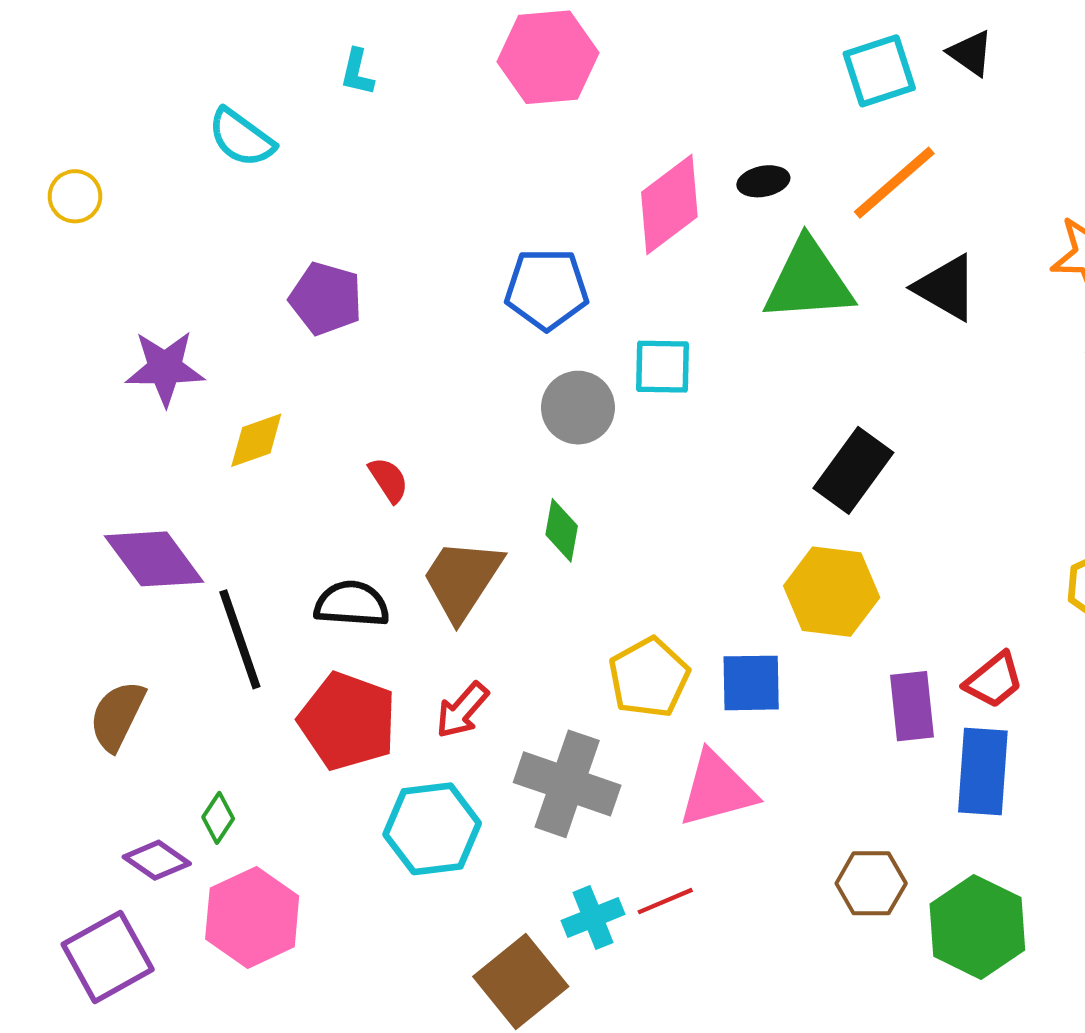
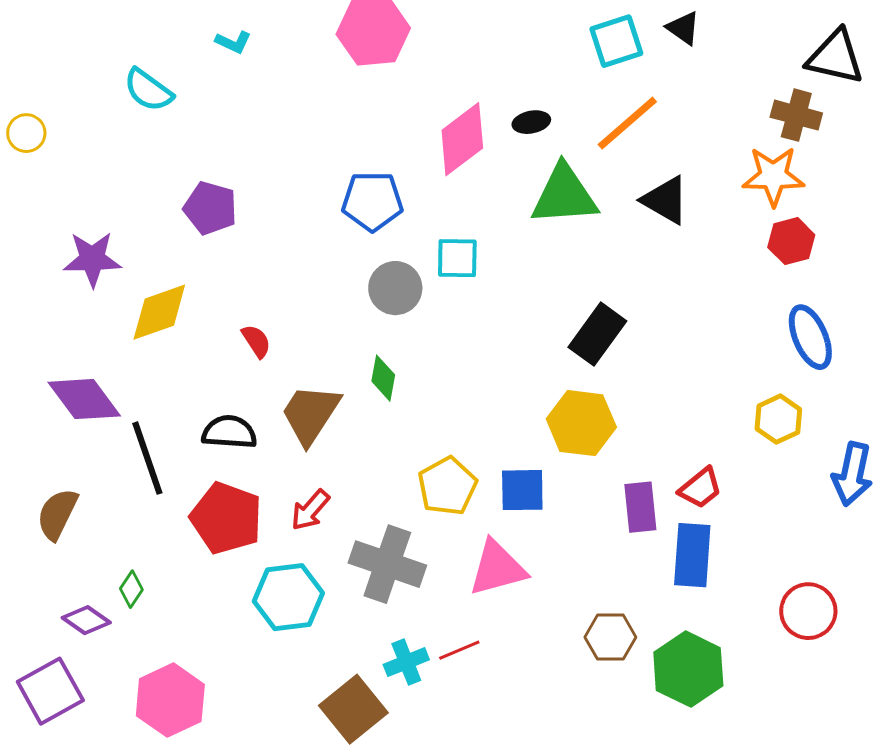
cyan L-shape: (357, 72) -> (233, 42), turned -78
yellow diamond: (256, 440) -> (159, 312), size x1.4
pink hexagon: (252, 917) -> (170, 700), moved

